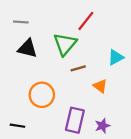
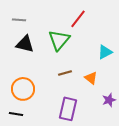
brown line: (78, 68) -> (65, 73), moved
orange circle: (42, 95) -> (23, 89), moved
purple star: (102, 126) -> (109, 100), moved

